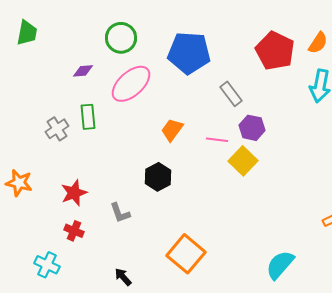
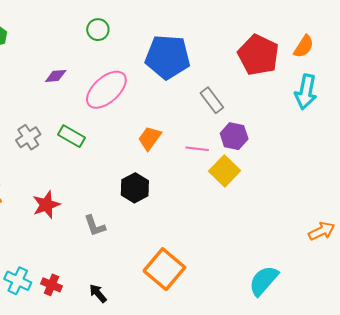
green circle: (121, 38) -> (98, 30), moved, size x0.7
green rectangle: (88, 117) -> (72, 136), moved, turned -55
red cross: (74, 231) -> (52, 285), moved

